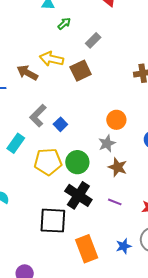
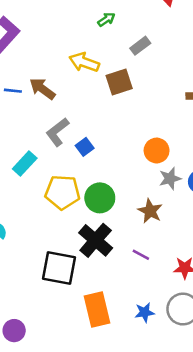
brown arrow: (27, 73) -> (42, 89), moved
gray star: (107, 143) -> (170, 178), moved

